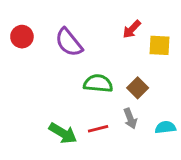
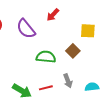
red arrow: (132, 29) -> (53, 15), moved
brown square: (138, 88) -> (73, 51), moved

